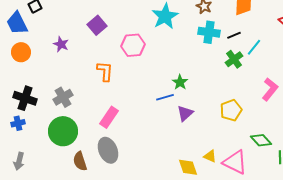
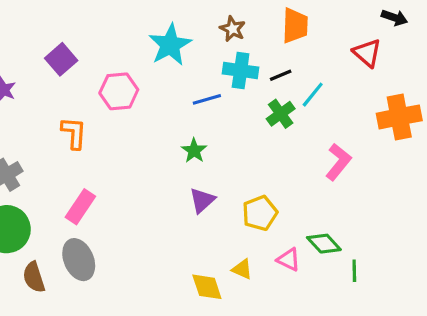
blue line: (165, 97) -> (207, 99), moved
yellow pentagon: (231, 110) -> (260, 213), moved
pink triangle: (235, 162) -> (289, 260), moved, size x0.6

